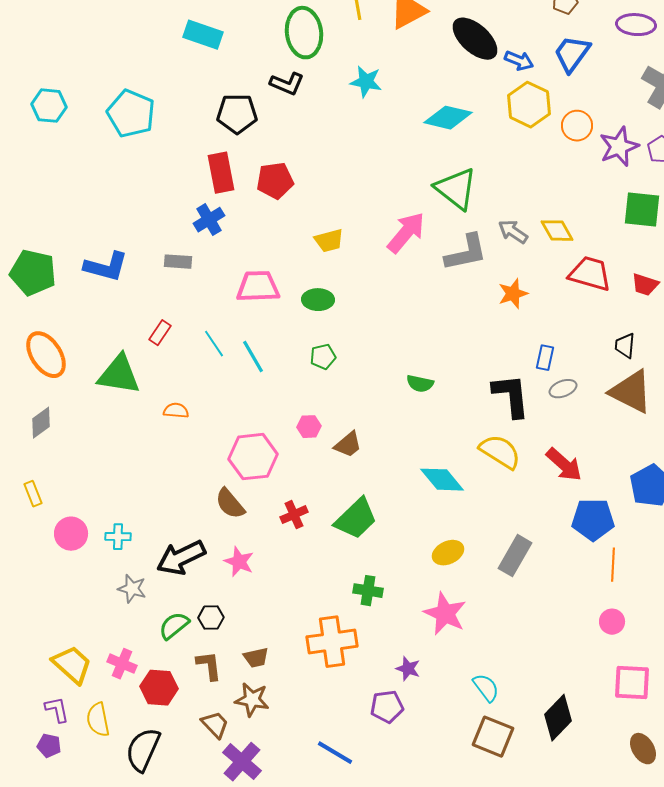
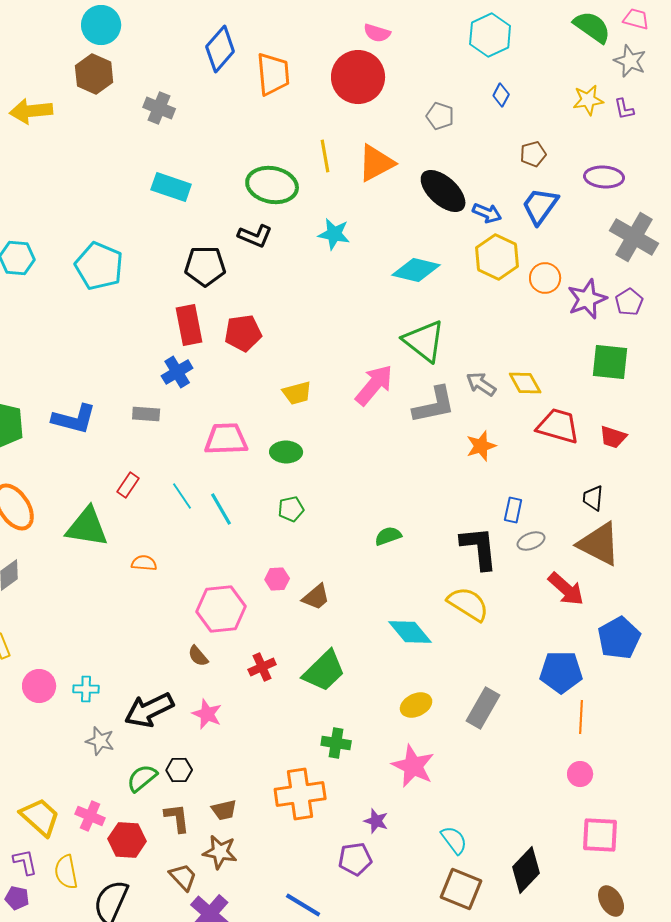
green ellipse: (304, 33) -> (272, 185), turned -72
green semicircle: (420, 384) -> (388, 536), turned 148
red arrow: (564, 465) -> (566, 589), moved
brown semicircle: (230, 504) -> (198, 656), size x0.7

